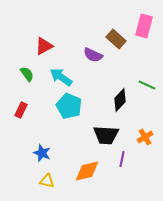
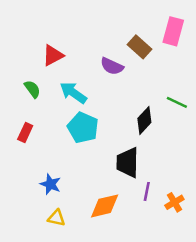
black trapezoid: (106, 135) -> (128, 163), turned 88
orange cross: (145, 137) -> (174, 202), moved

